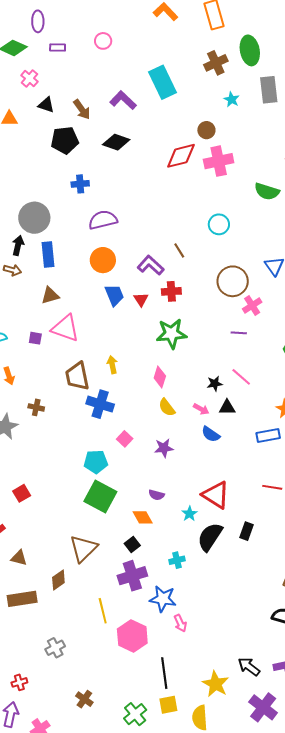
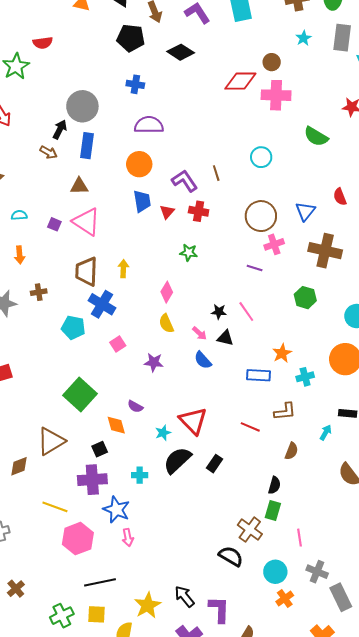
green star: (172, 334) -> (189, 253), size x0.6
brown cross: (36, 407) -> (39, 292), turned -35
cyan pentagon: (96, 462) -> (73, 328), moved
yellow line: (103, 611) -> (55, 507), turned -70
black line: (164, 673) -> (100, 582), turned 72

